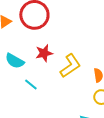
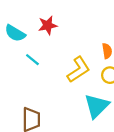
yellow L-shape: (70, 66) -> (79, 70), moved

